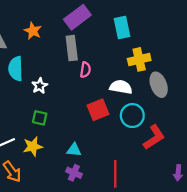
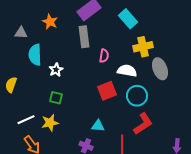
cyan rectangle: (122, 27) -> (128, 19), turned -30
pink semicircle: (85, 70) -> (104, 56), moved
red L-shape: (154, 137) -> (143, 124), moved
cyan triangle: (74, 150) -> (98, 126), moved

